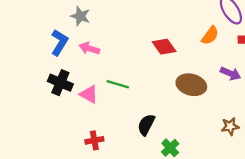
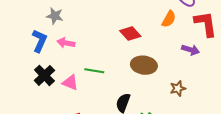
black cross: (60, 83) -> (44, 75), turned 30
brown ellipse: (191, 85) -> (144, 65), moved
brown star: (230, 126) -> (178, 88), moved

